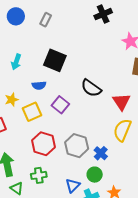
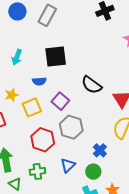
gray rectangle: (46, 20) -> (47, 15), size x1.5
black square: (55, 60) -> (56, 57), turned -30
gray hexagon: (77, 146) -> (71, 127), moved
blue triangle: (73, 185) -> (68, 165), moved

